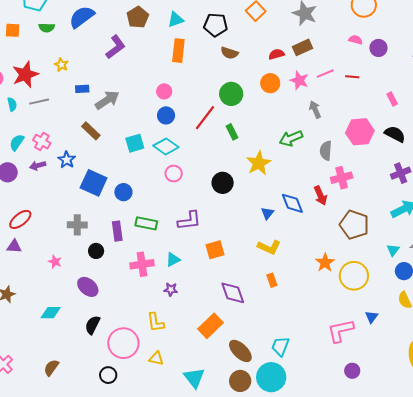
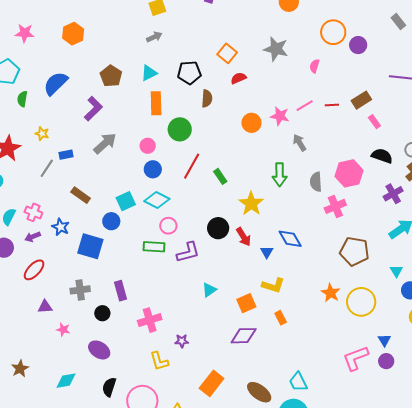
green semicircle: (47, 28) -> (22, 99), turned 105
pink semicircle: (356, 40) -> (315, 66), moved, turned -80
brown rectangle: (302, 47) -> (361, 100), moved
purple circle: (378, 48) -> (358, 45), moved
brown semicircle: (229, 53) -> (207, 99), turned -96
red semicircle: (276, 54) -> (238, 78), moved
green circle: (231, 94) -> (180, 129), moved
gray arrow: (107, 100) -> (105, 143), moved
gray line: (39, 102) -> (47, 168), moved, turned -36
pink hexagon: (360, 132) -> (349, 173), moved
green arrow: (291, 138) -> (280, 175), turned -60
blue circle: (123, 192) -> (111, 221), moved
red arrow: (320, 196) -> (244, 237), moved
red ellipse: (20, 219) -> (34, 270), moved
purple L-shape: (189, 221) -> (188, 252), moved
green rectangle: (146, 223) -> (154, 247), moved
purple triangle: (14, 246) -> (45, 307), moved
orange square: (215, 250) -> (246, 303), moved
cyan triangle: (173, 259) -> (209, 290), moved
purple diamond: (233, 293) -> (244, 336), turned -64
yellow L-shape: (156, 322) -> (159, 361), moved
orange rectangle: (211, 326) -> (212, 383), moved
cyan trapezoid: (280, 346) -> (298, 382), turned -40
purple circle: (352, 371) -> (386, 361), moved

